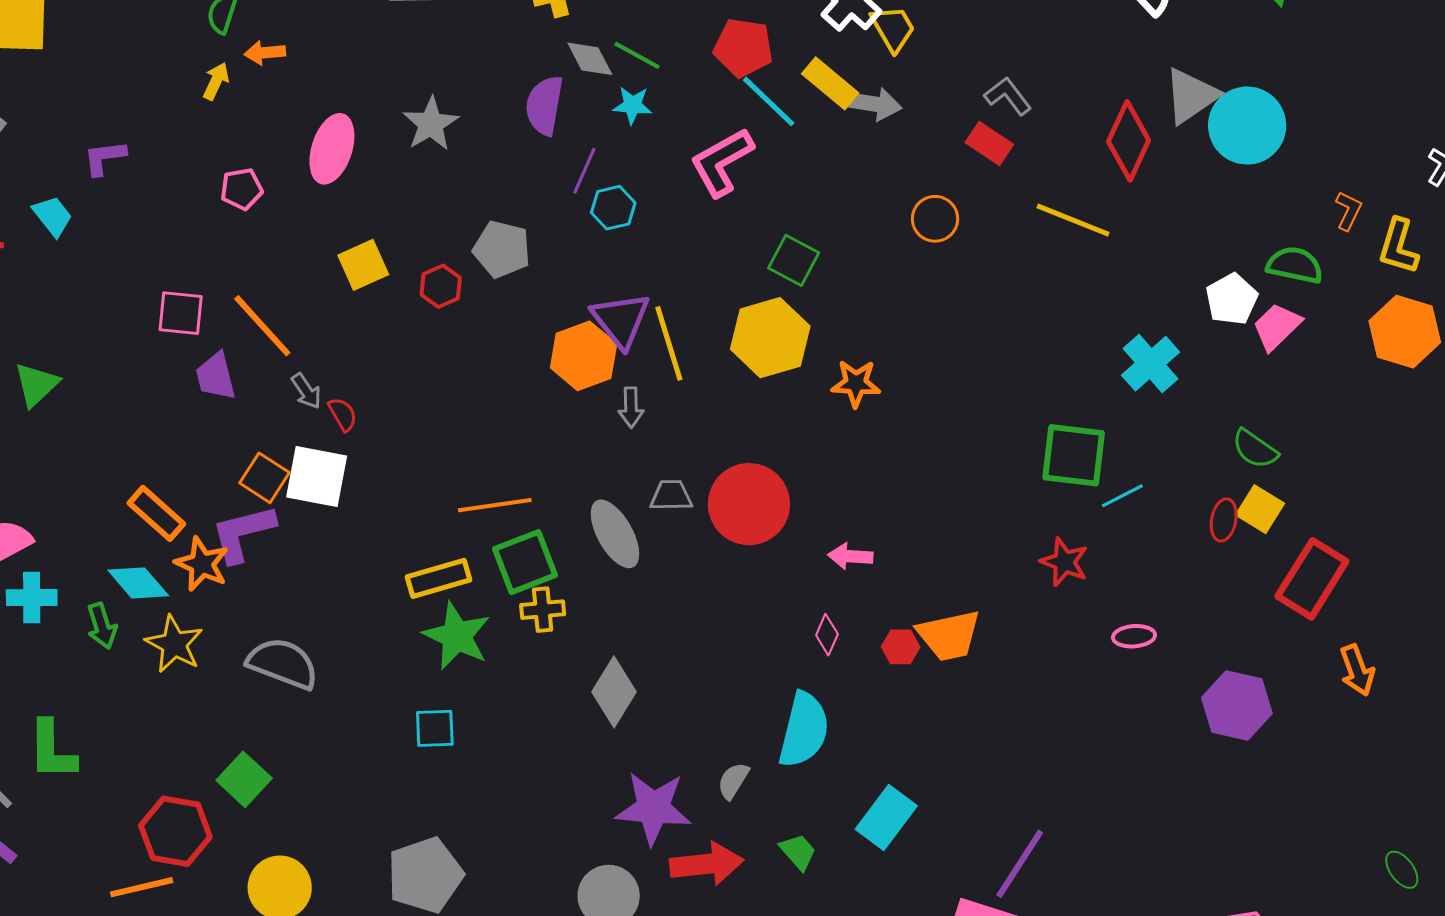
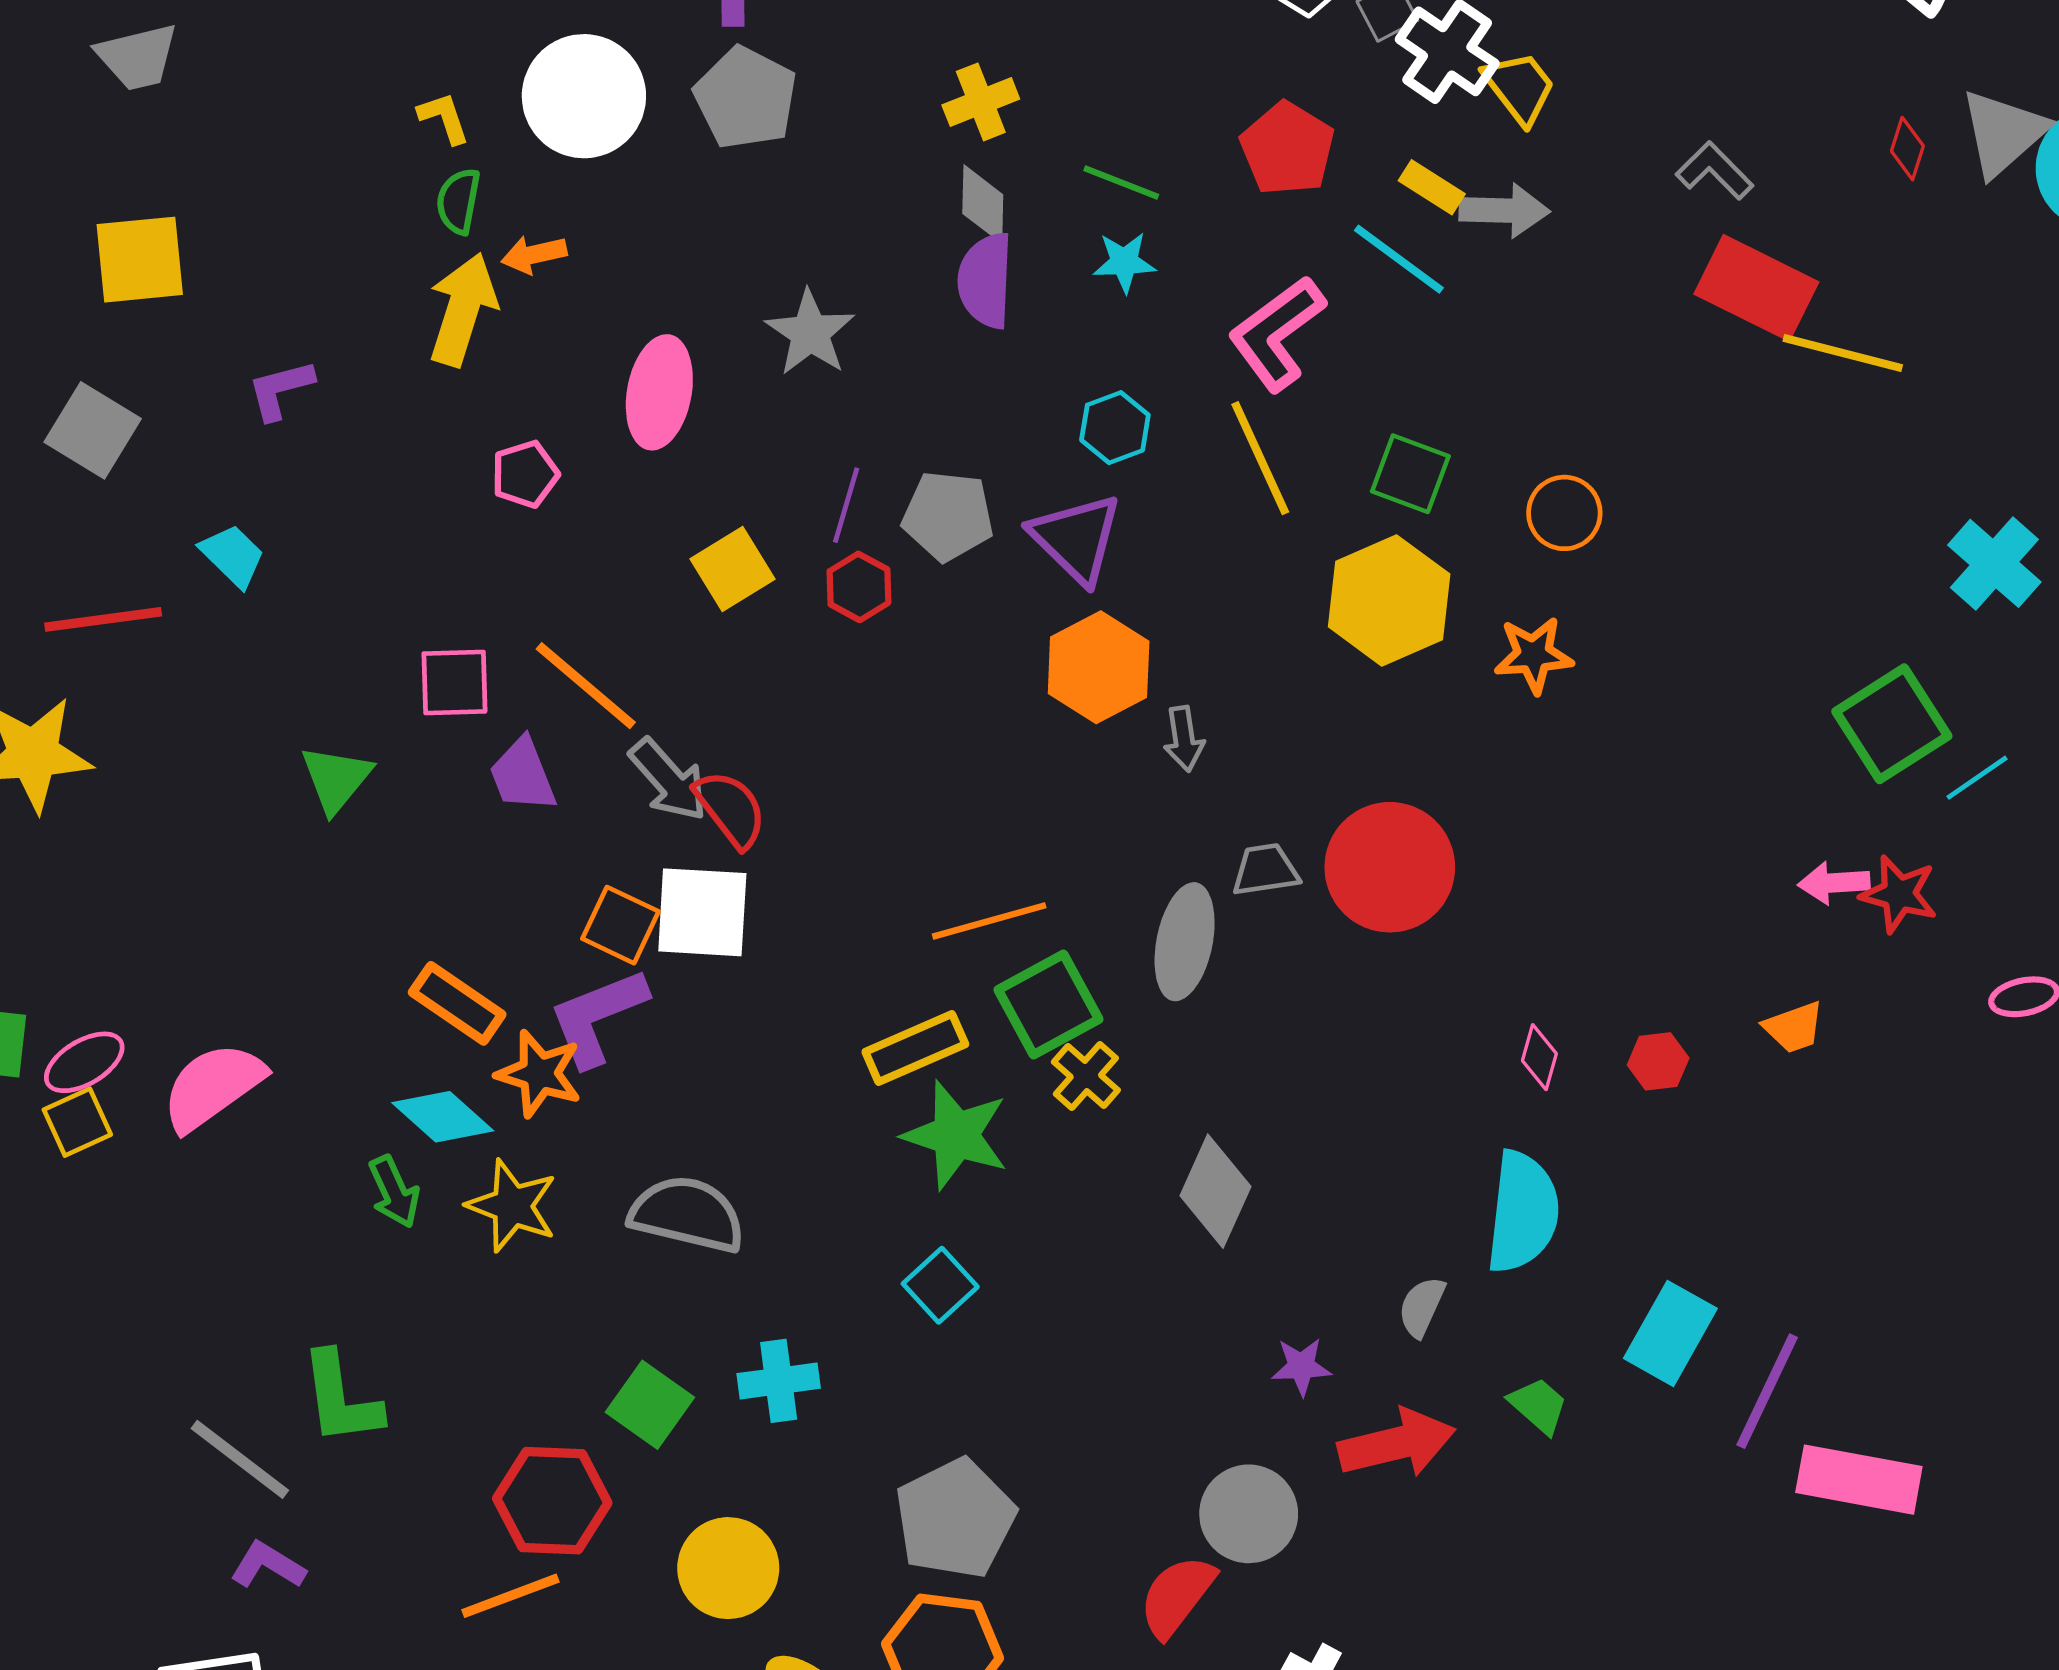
red pentagon: (743, 48) -> (1287, 149), turned 30
gray diamond: (590, 59) -> (983, 204), moved, turned 36
yellow arrow: (216, 81) -> (463, 309), size x1.8
yellow rectangle: (830, 83) -> (1432, 187), size x0.7
cyan line: (769, 101) -> (1399, 259), moved
red diamond: (1129, 141) -> (1907, 149), moved, size x0.5
red rectangle: (989, 143) -> (1756, 288), moved, size x1.6
purple L-shape: (105, 158) -> (280, 390), moved
purple line: (584, 171) -> (846, 505), moved
orange circle: (935, 219) -> (1564, 513), moved
purple triangle: (621, 320) -> (1076, 538), moved
yellow line: (669, 343) -> (1260, 458), moved
green triangle: (36, 385) -> (336, 779), moved
gray arrow: (306, 391) -> (669, 780), size x1.5
red semicircle: (343, 414) -> (731, 809), size x1.5
green square: (1074, 455) -> (1892, 724), turned -32
gray ellipse: (615, 534) -> (1185, 942), turned 48
pink arrow: (850, 556) -> (1834, 883), moved
cyan cross: (32, 598) -> (779, 1381), moved
yellow cross: (543, 610) -> (1086, 1076), turned -36
orange trapezoid: (949, 635) -> (1794, 1027), moved, size x0.6
cyan square: (435, 728) -> (940, 1285), turned -33
purple star: (653, 808) -> (1301, 1366), size x0.5
purple line: (1020, 864) -> (1767, 1391), moved

